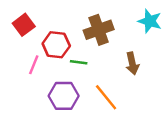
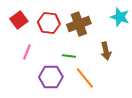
red hexagon: (56, 45) -> (49, 23), moved
green line: (79, 62) -> (69, 56), moved

